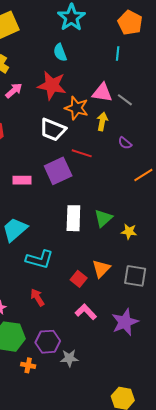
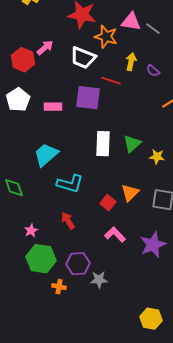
pink arrow: (14, 91) -> (45, 48), moved
yellow arrow: (102, 121) -> (131, 62), moved
purple square: (58, 171) -> (88, 98), turned 32

